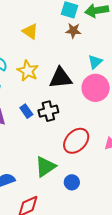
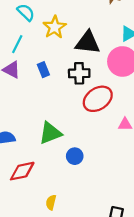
black cross: (48, 111) -> (79, 73), moved
red ellipse: (76, 141) -> (98, 99), moved

